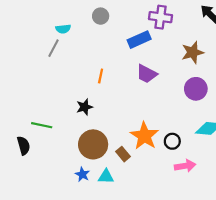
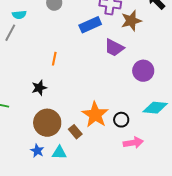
brown star: (193, 52) -> (131, 21), moved
purple trapezoid: (147, 74) -> (114, 48), moved

